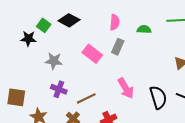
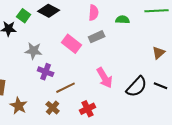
gray rectangle: (118, 47) -> (97, 37), turned 42
purple cross: (59, 89) -> (46, 72), moved
black semicircle: (158, 97) -> (137, 87), turned 60

